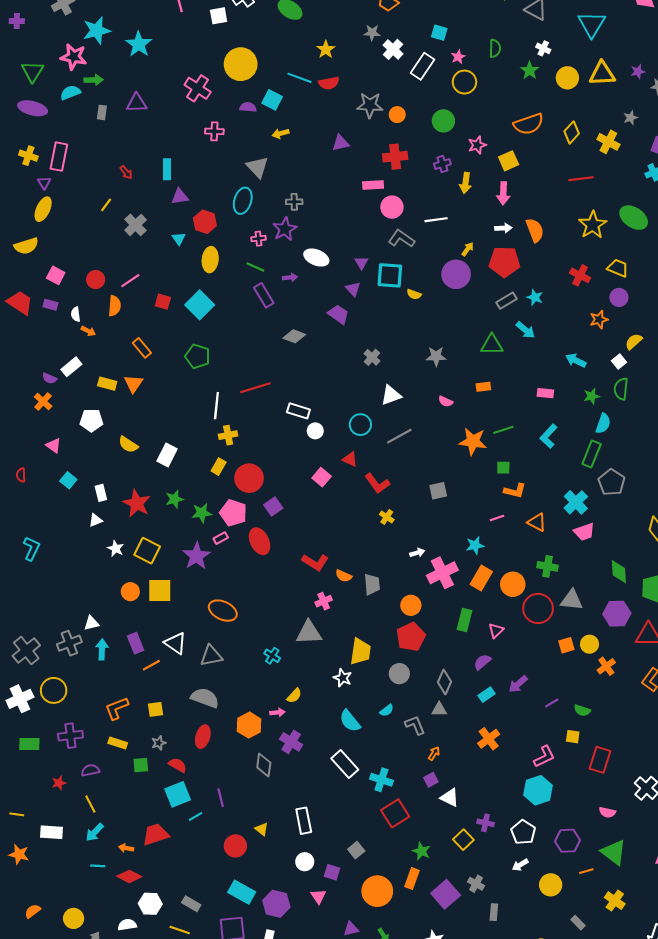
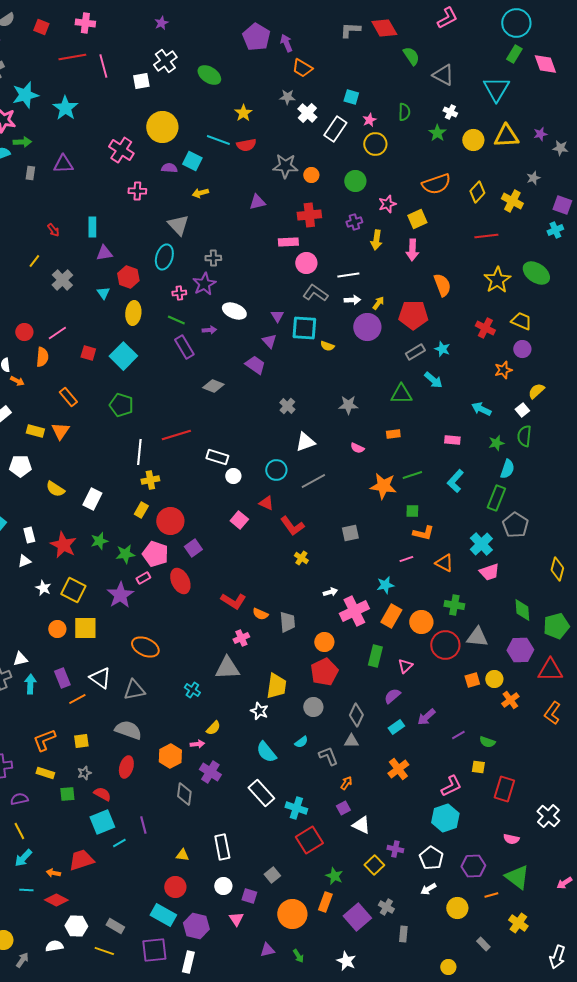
white arrow: (503, 228) -> (352, 300), moved
yellow triangle: (262, 829) -> (182, 855), turned -32
red circle: (235, 846) -> (175, 887), moved

